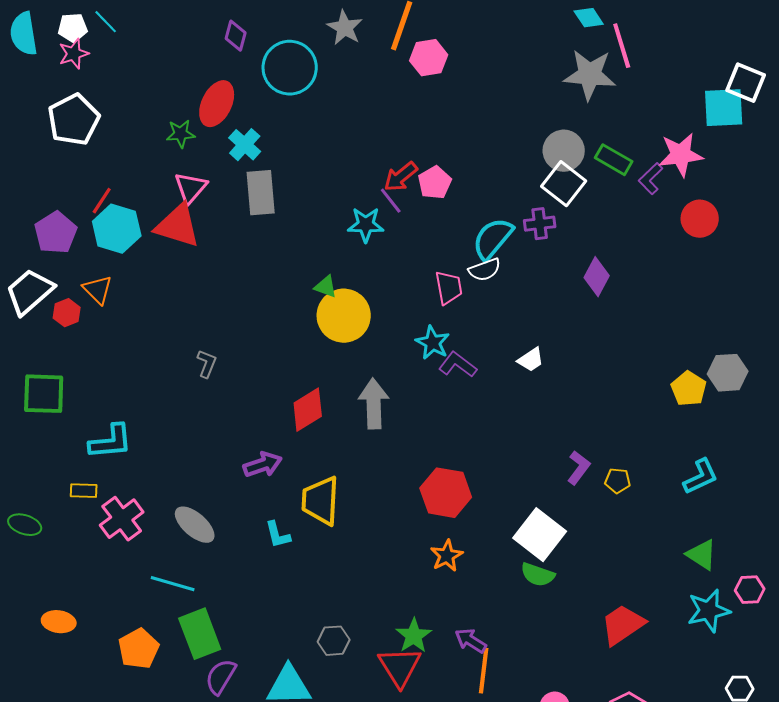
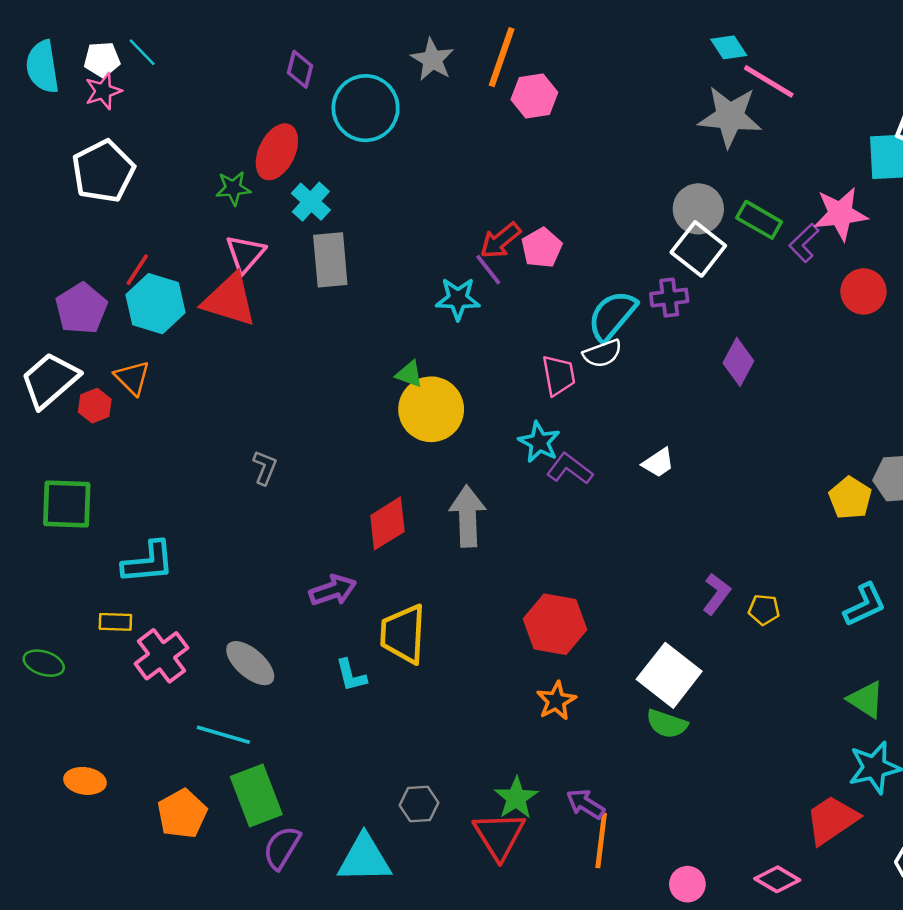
pink line: (622, 46) -> (769, 81), turned -42
red trapezoid: (623, 625) -> (832, 820), moved

